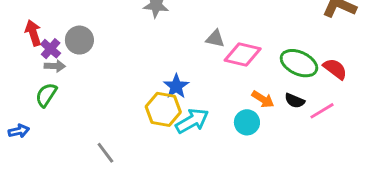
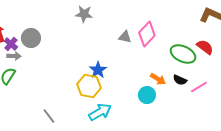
pink diamond: (243, 54) -> (147, 34), moved, turned -60
red semicircle: (335, 69) -> (205, 47), moved
cyan arrow: (192, 121) -> (100, 112), moved

